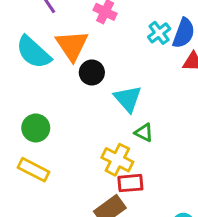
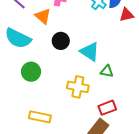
orange triangle: (72, 45) -> (43, 16), moved, size x0.7
green circle: (36, 128) -> (31, 72), moved
yellow cross: (117, 160) -> (78, 87), moved

